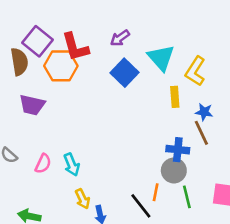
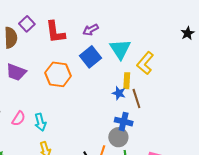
purple square: (38, 41) -> (27, 24), size x0.7
orange hexagon: (61, 66) -> (58, 74), moved
blue star: (204, 112) -> (119, 93), moved
brown line: (201, 133) -> (136, 98), moved

